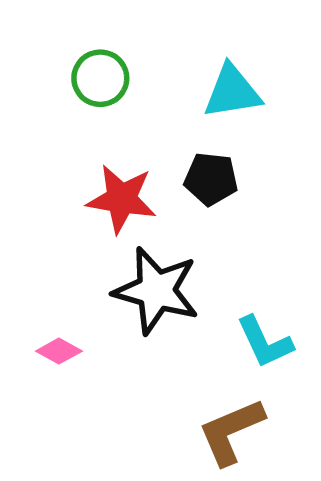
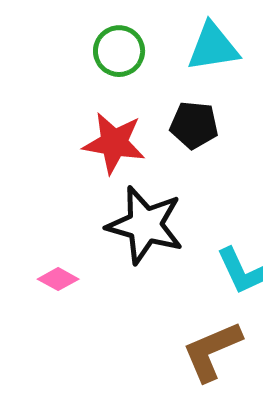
green circle: (100, 78) -> (119, 51), moved

